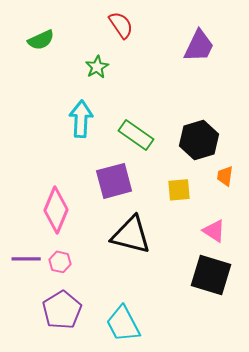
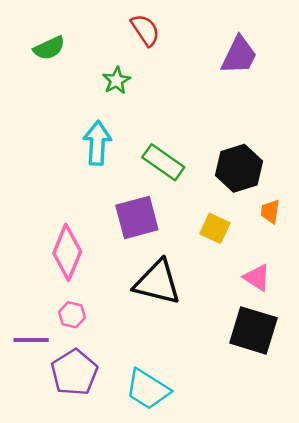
yellow square: (179, 190) -> (215, 228), turned 30
purple line: (26, 259) -> (31, 340), moved
cyan trapezoid: (123, 324) -> (148, 389), turned -30

